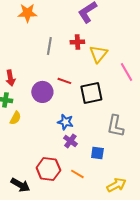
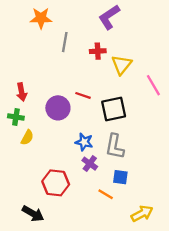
gray line: (49, 46) -> (65, 42), moved
gray L-shape: (115, 126) -> (115, 147), moved
red hexagon: (48, 169) -> (56, 183), moved
orange line: (77, 174) -> (106, 194), moved

